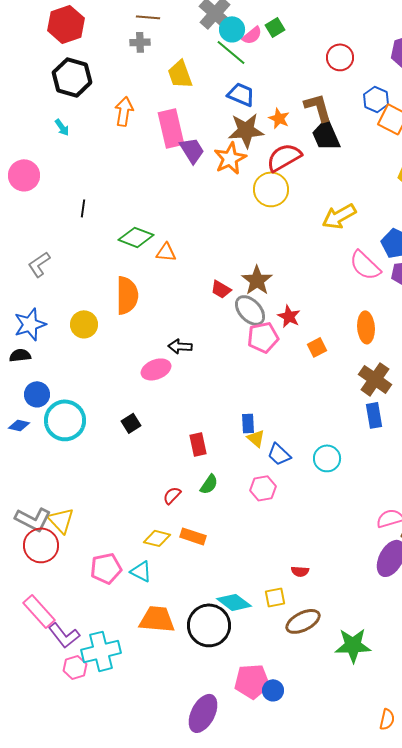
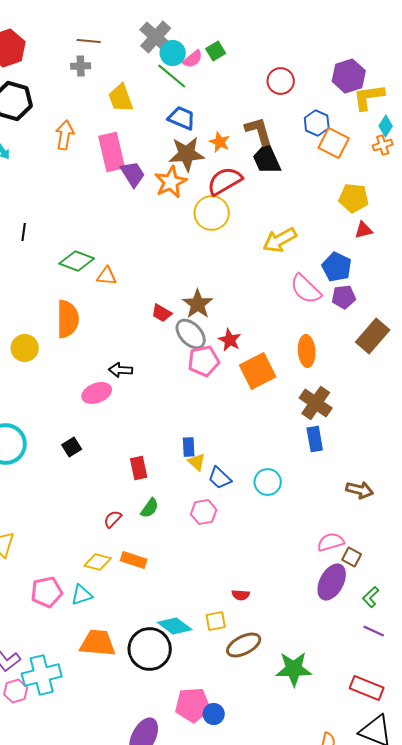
orange square: (317, 347) -> (258, 371), size x1.8
cyan triangle: (141, 571) -> (82, 595), turned -45

